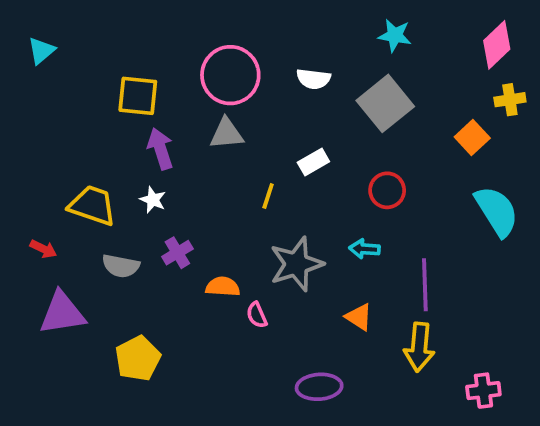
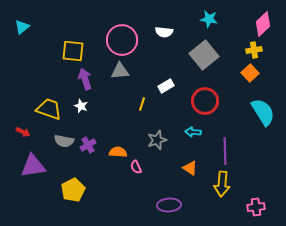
white semicircle: (313, 79) -> (164, 32), moved
yellow cross: (510, 100) -> (254, 50), moved
red circle: (387, 190) -> (205, 101), size x1.4
purple cross: (177, 253) -> (88, 145), moved
gray star: (296, 264) -> (157, 140), size x0.7

